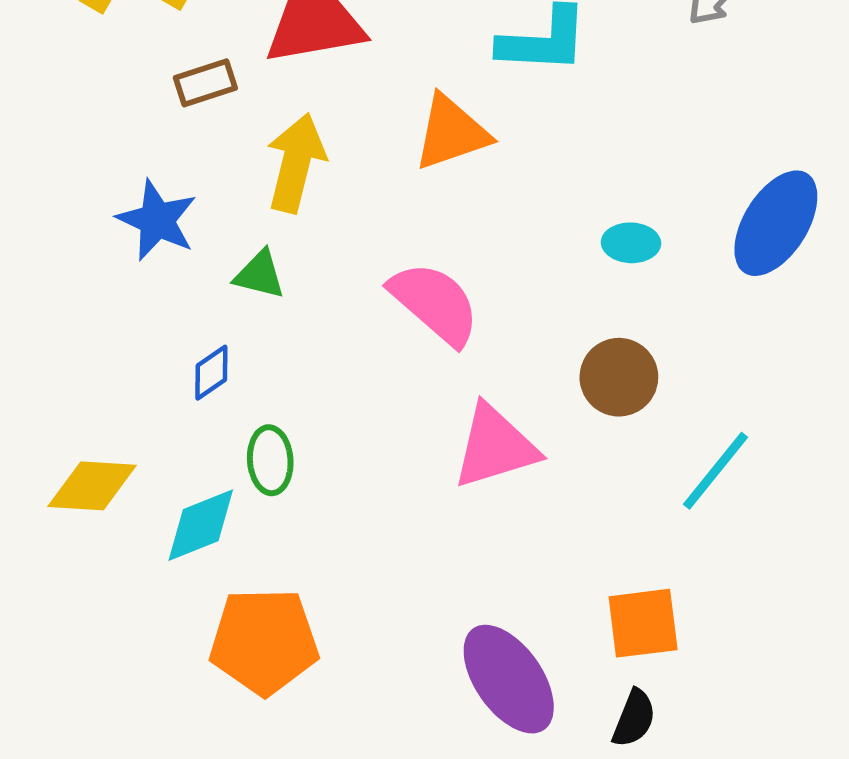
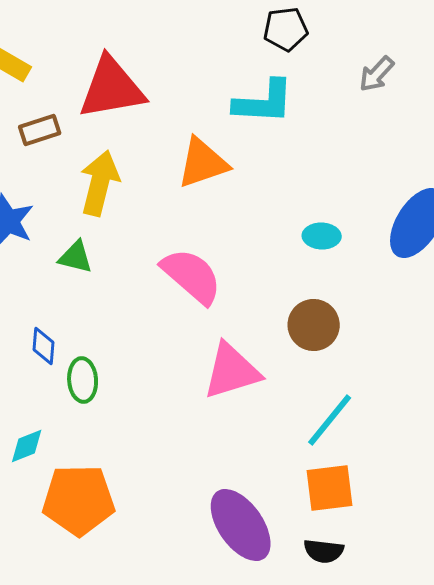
blue diamond: (211, 373) -> (44, 346), moved, turned -51
cyan line: (716, 471) -> (330, 420), moved
cyan diamond: (201, 525) -> (27, 446), moved, size x0.7
black semicircle: (634, 718) -> (324, 551), turned 75

